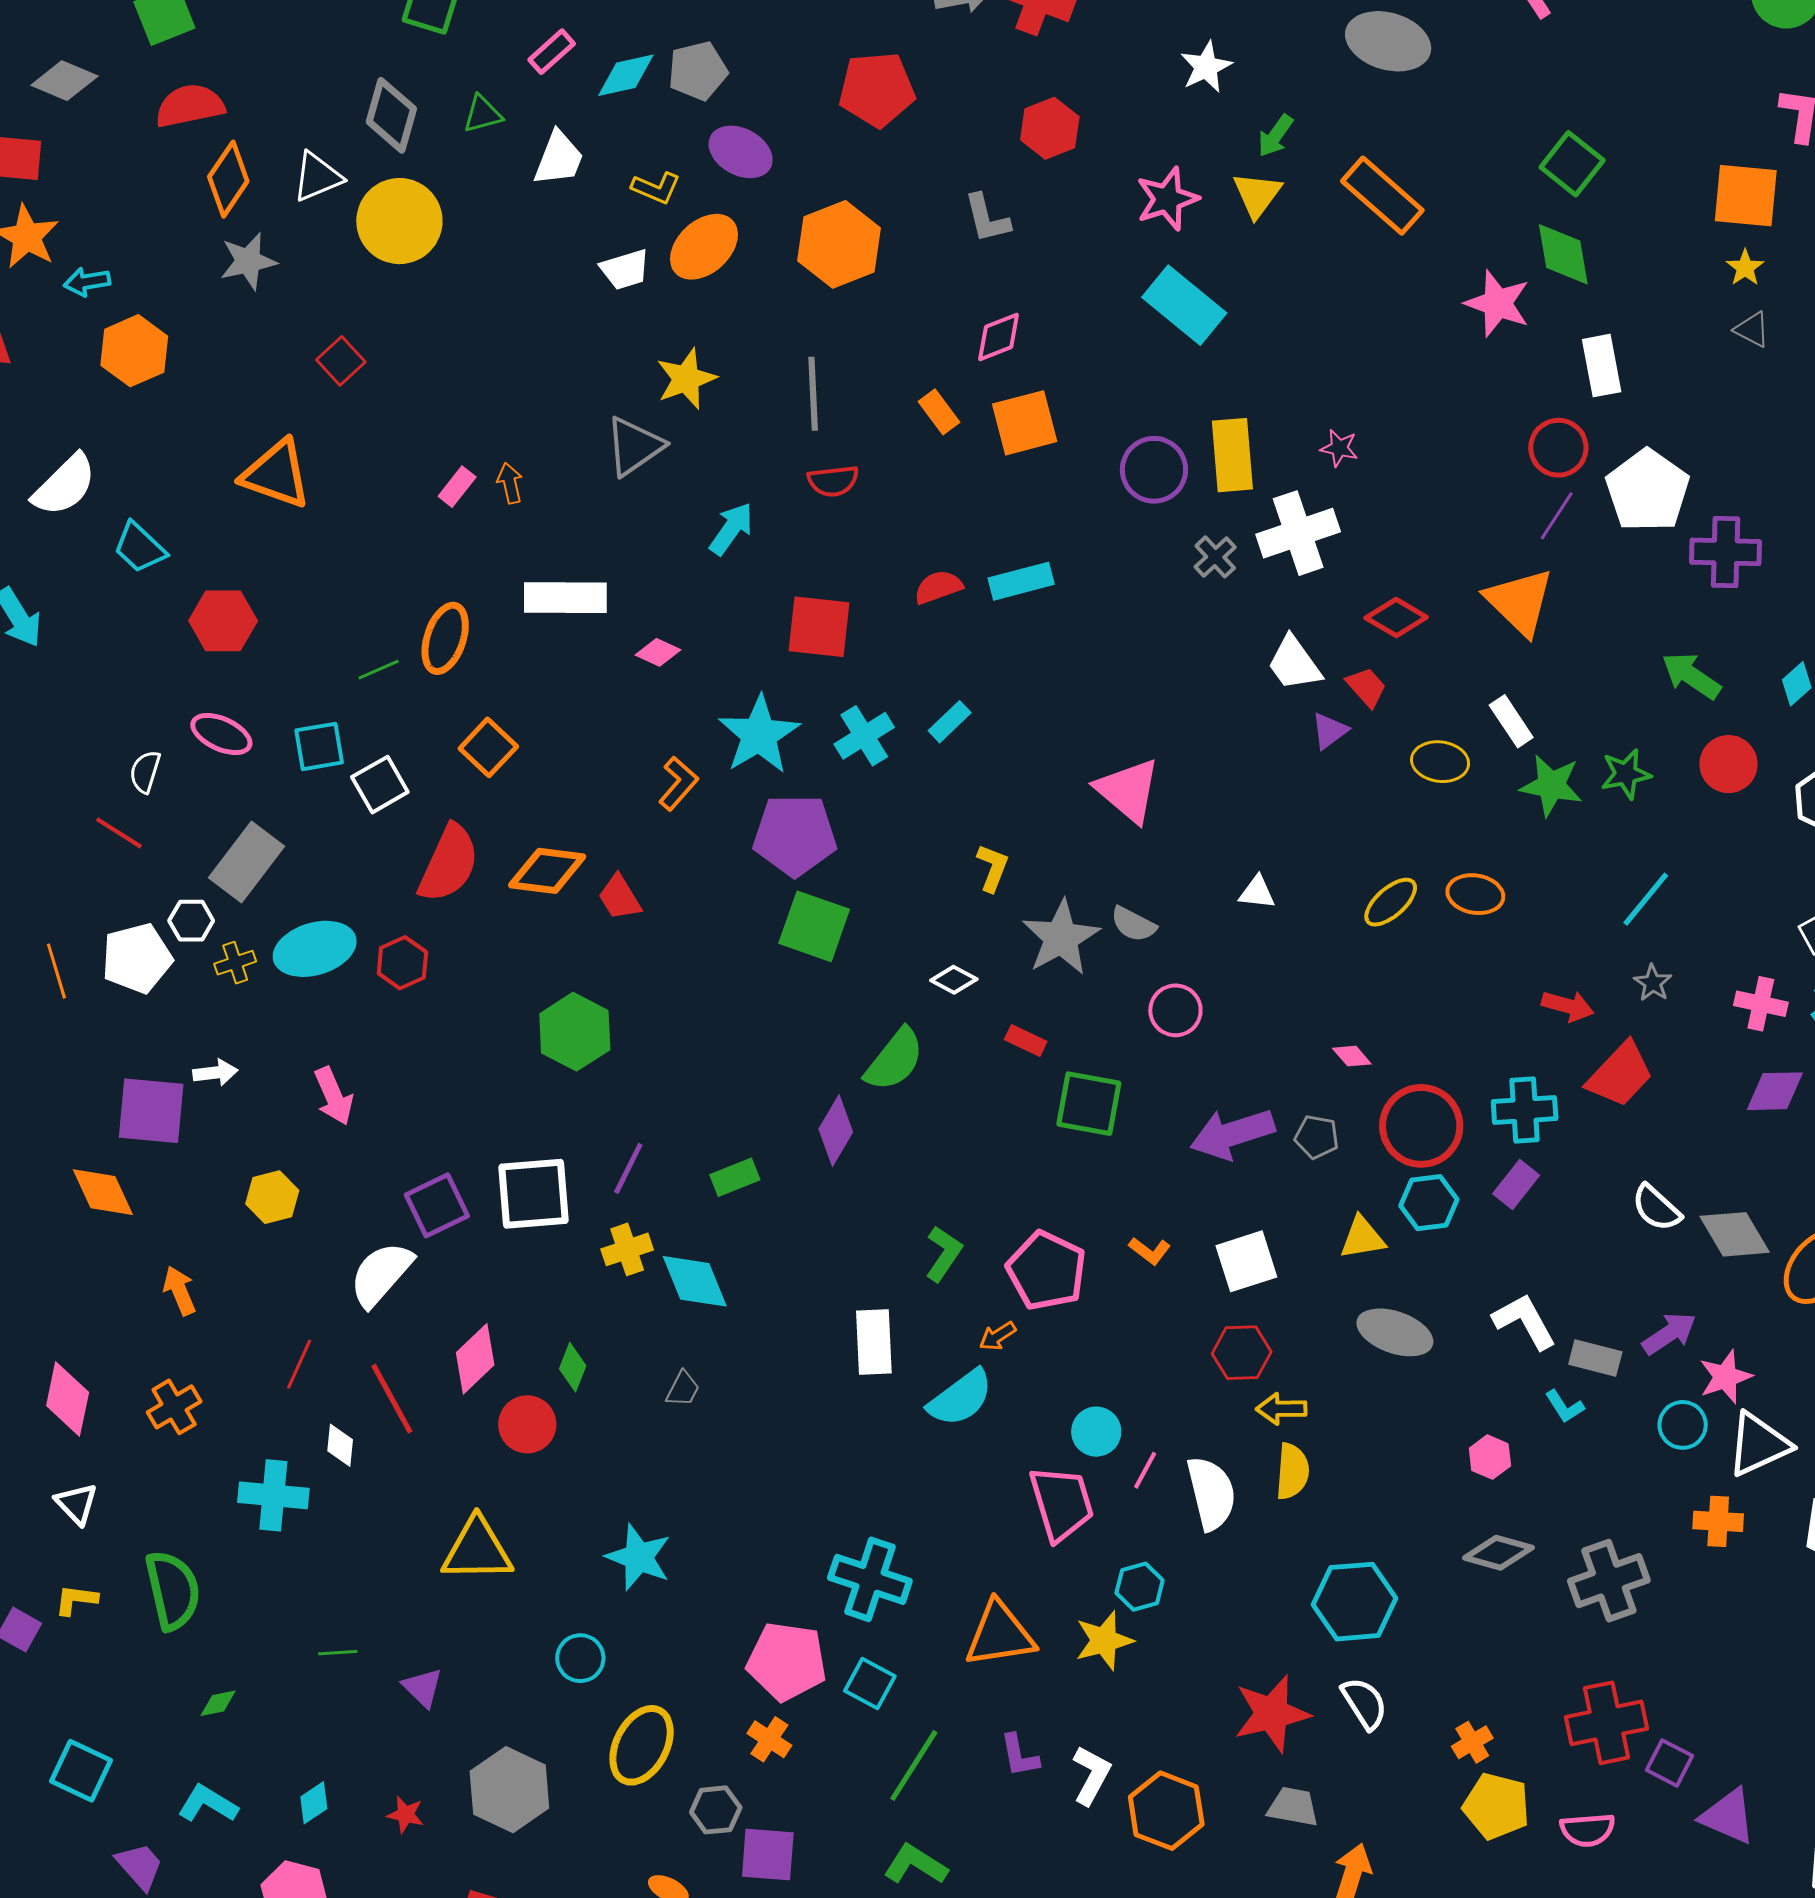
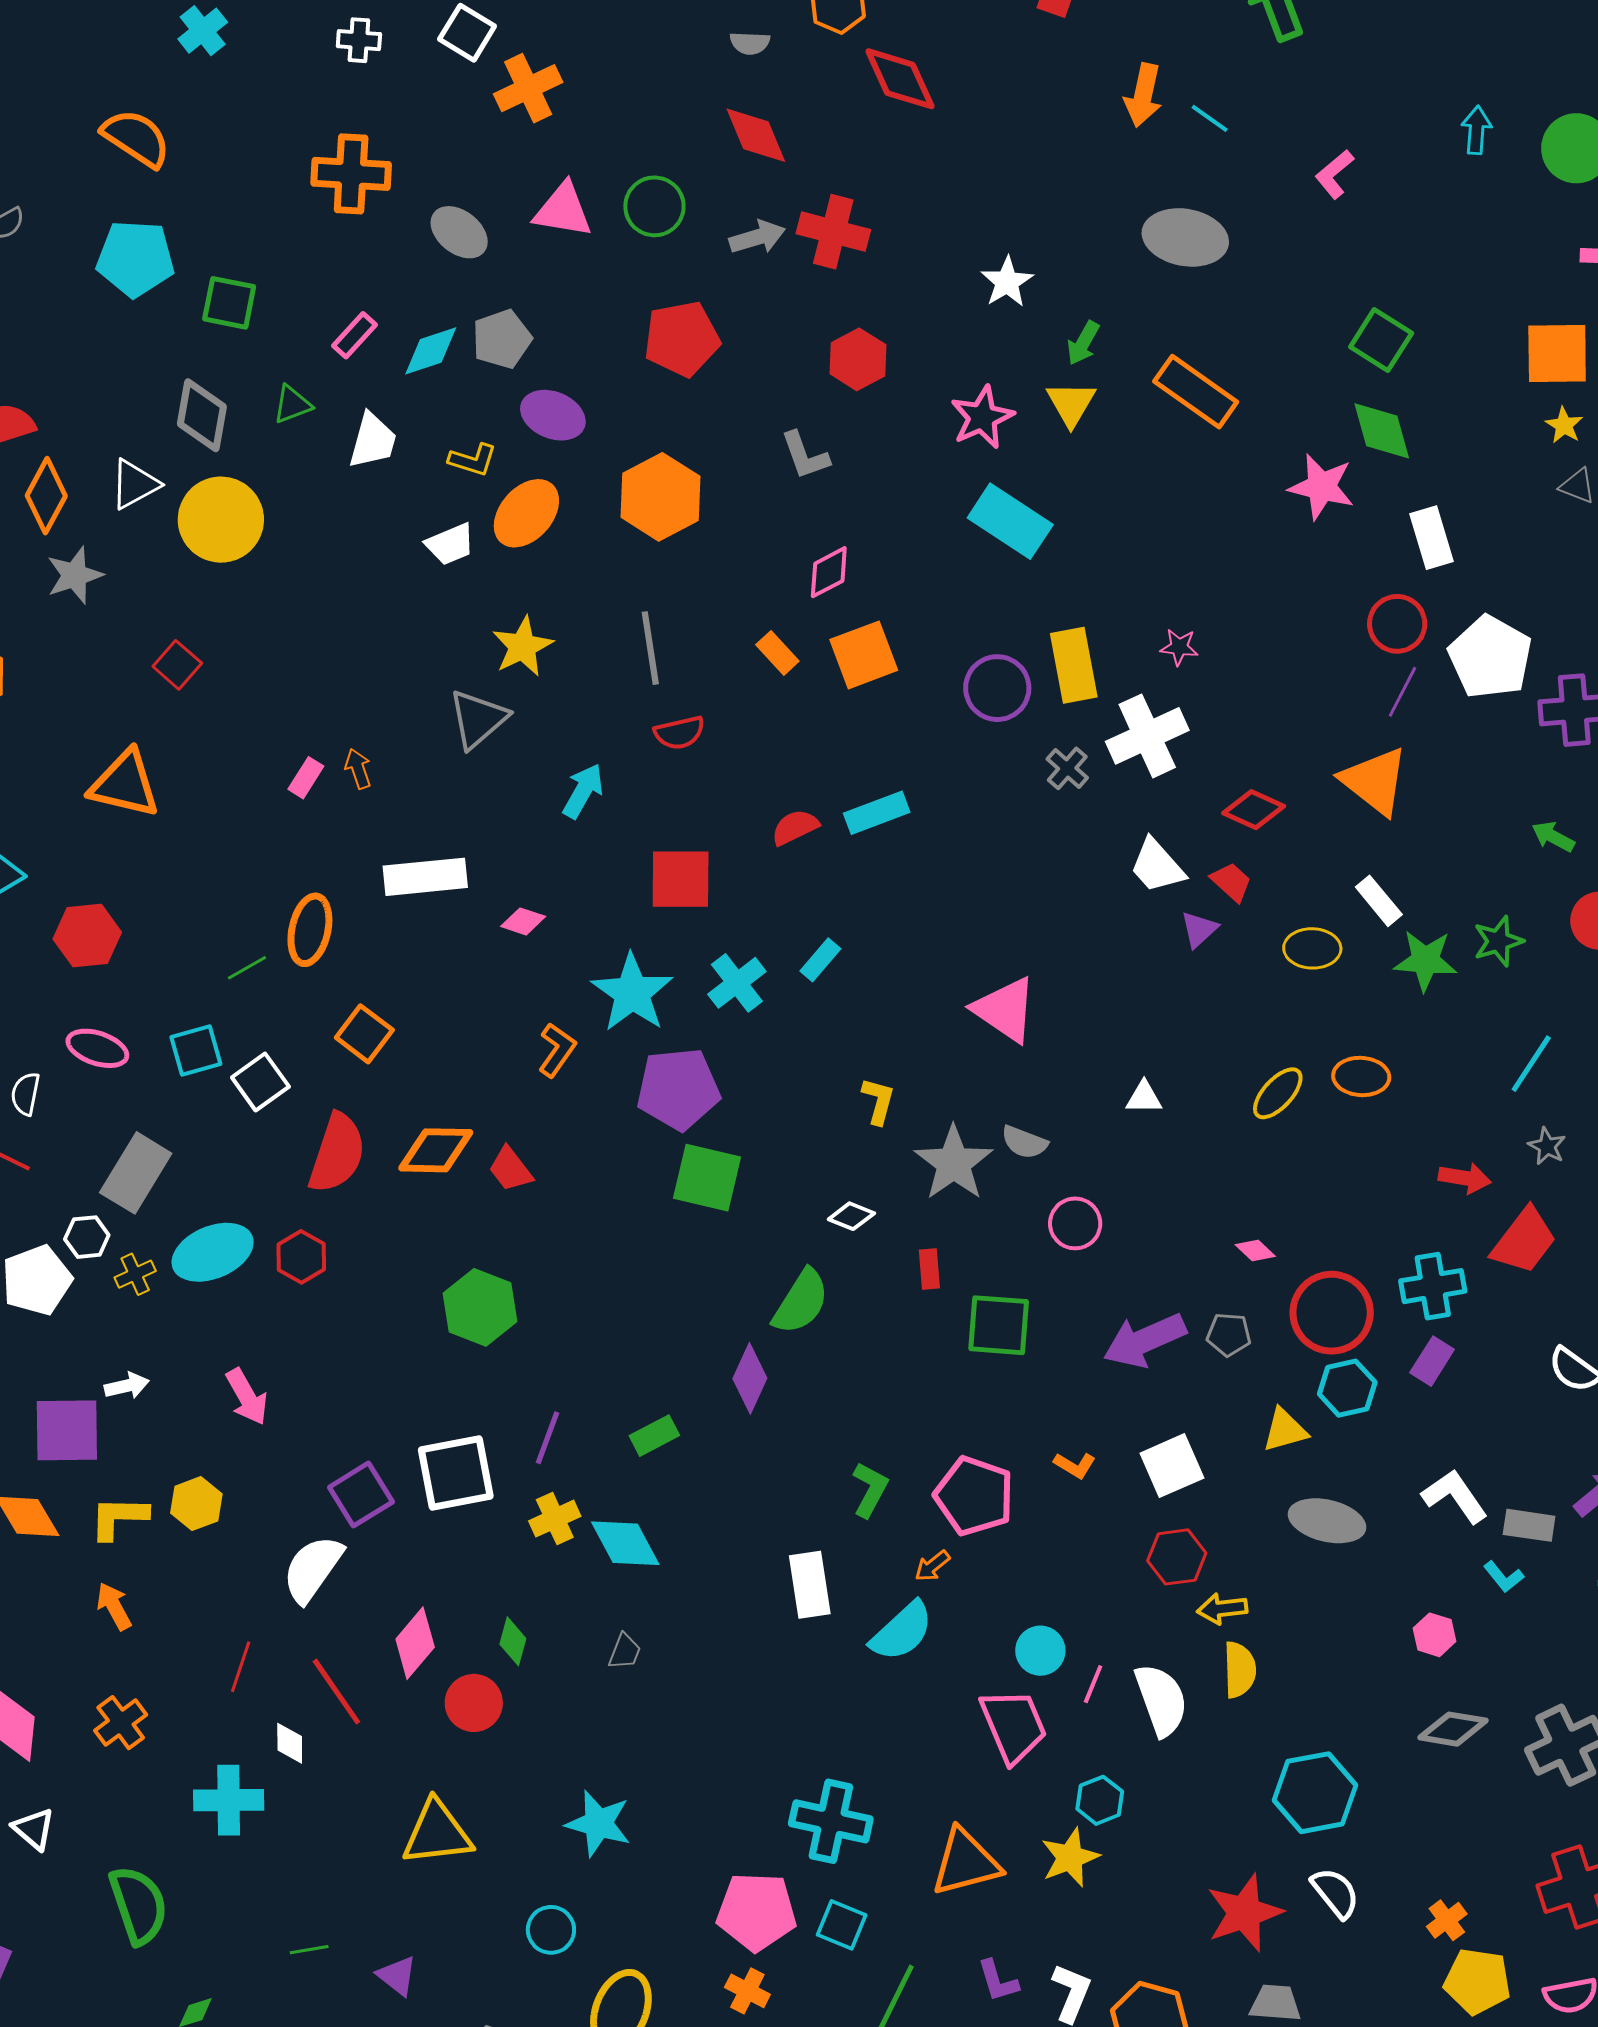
green arrow: (1691, 676) -> (1553, 837), size x0.7
red rectangle: (1026, 1040) -> (929, 1269), turned 66
yellow L-shape: (76, 1600) -> (119, 1518), moved, size x1.4

